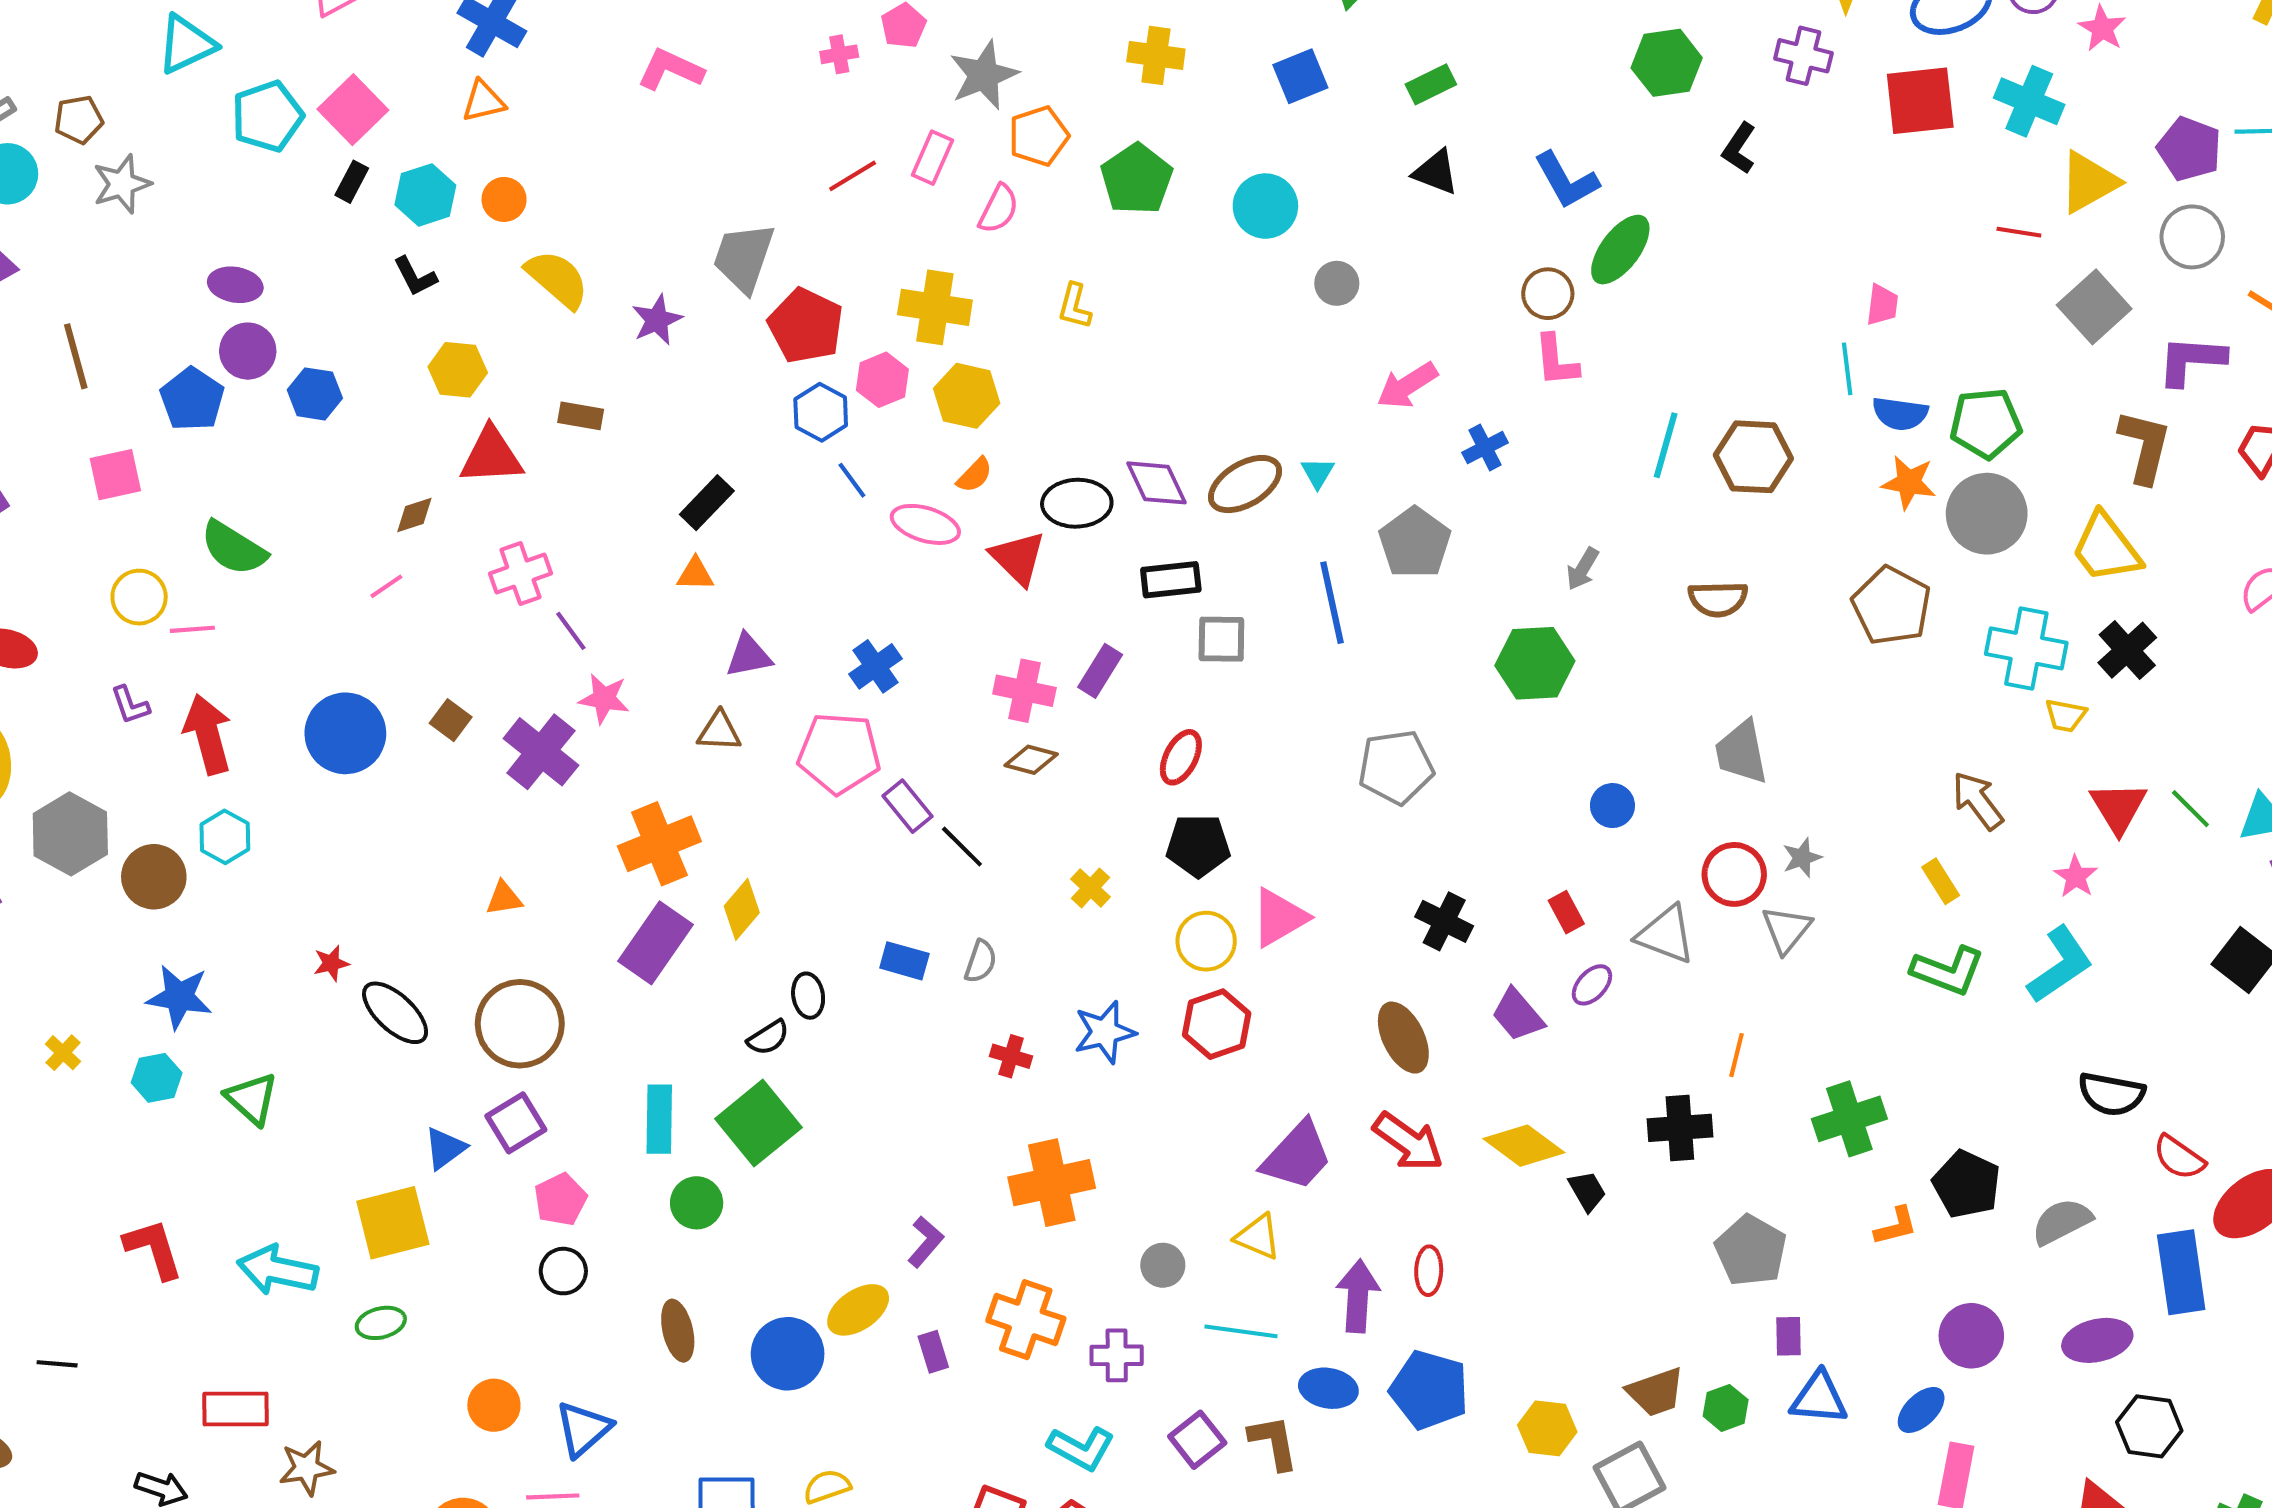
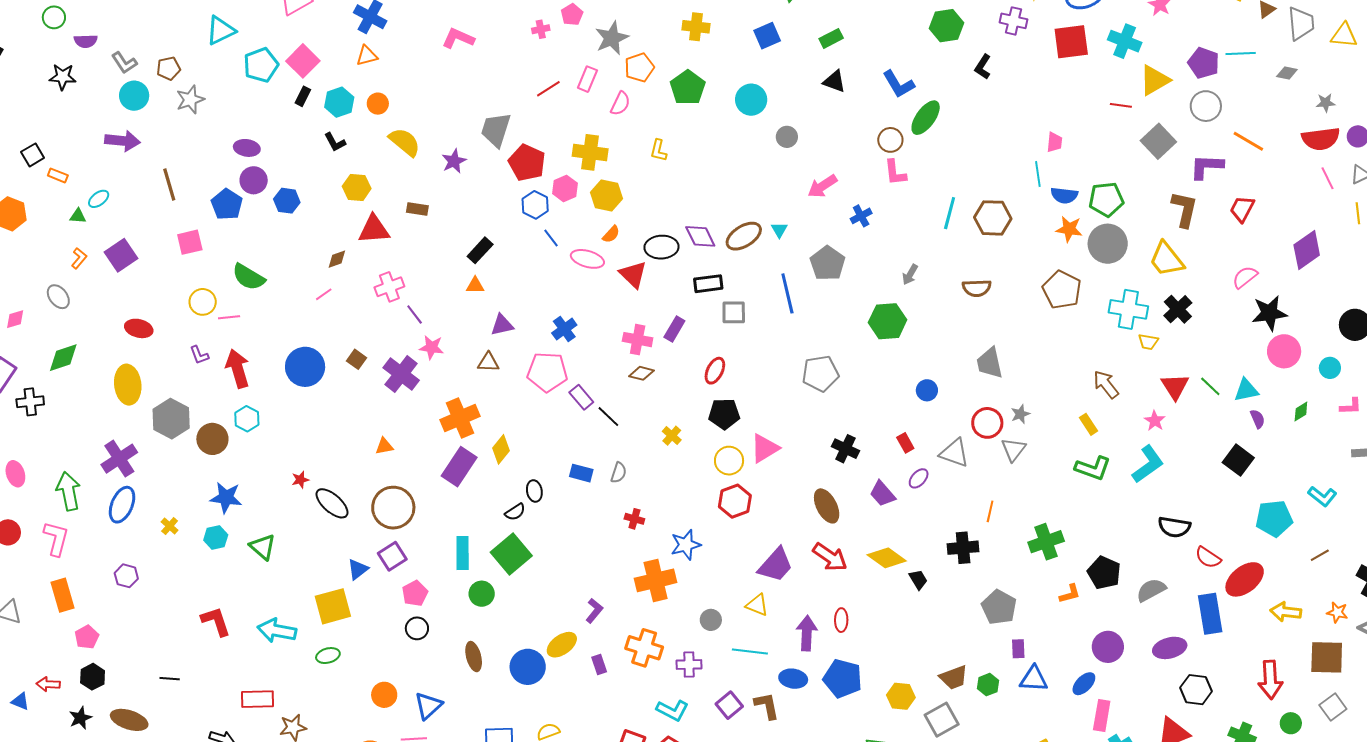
blue star: (1105, 1032) -> (686, 545), moved

